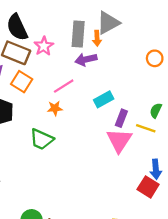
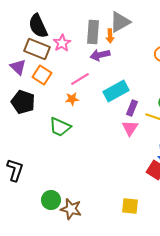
cyan rectangle: (104, 99) -> (116, 91), size x1.4
pink triangle: (119, 140) -> (130, 128), size x0.7

